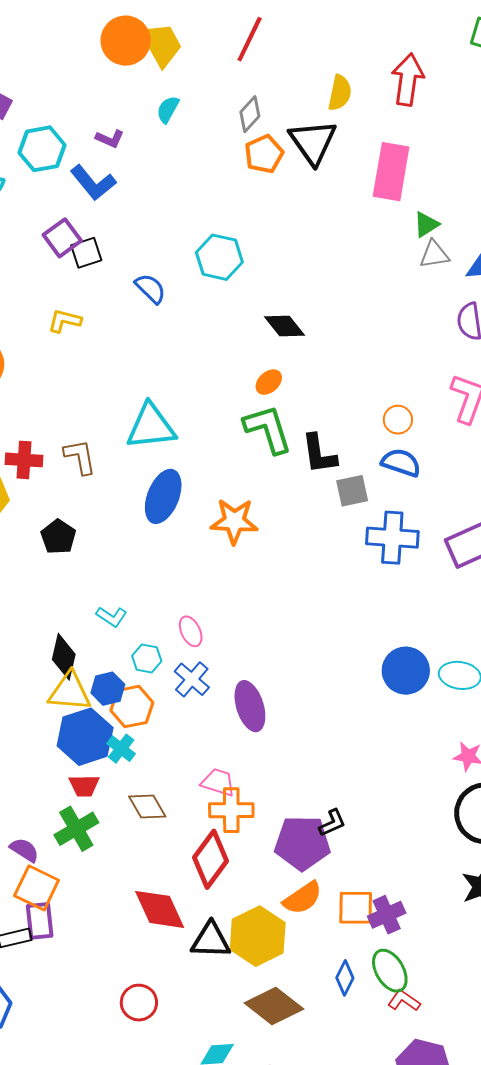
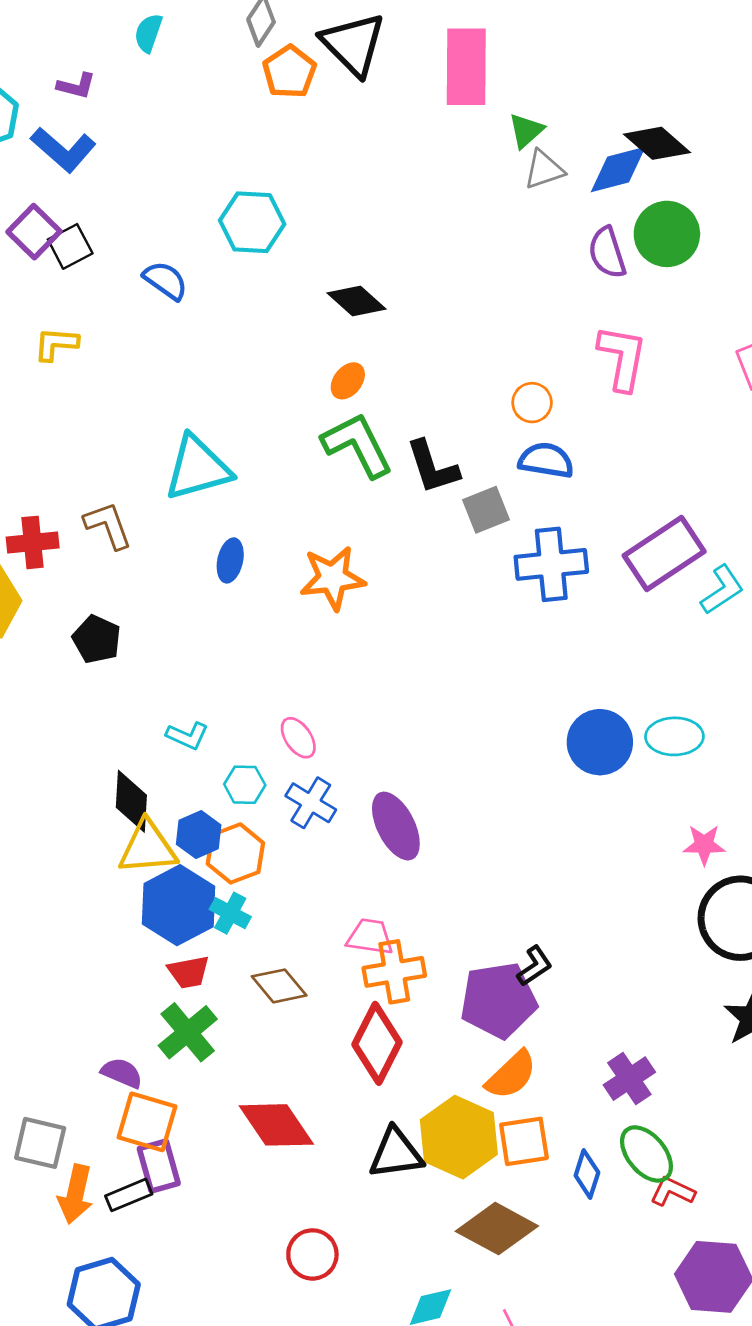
blue ellipse: (163, 496) -> (230, 560), size x0.6
orange square: (356, 908) -> (524, 1141), moved
red diamond: (160, 909) -> (276, 1125), moved

